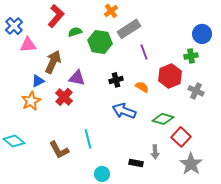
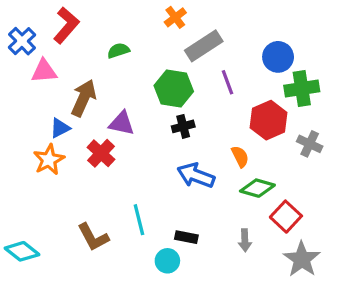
red L-shape: (56, 16) -> (66, 25), moved
blue circle: (202, 34) -> (278, 57), moved
green hexagon: (100, 42) -> (174, 89), moved
green cross: (191, 56) -> (302, 89), size x1.5
orange semicircle: (142, 87) -> (240, 156), moved, turned 32
cyan diamond: (14, 141) -> (22, 251), moved
black rectangle: (136, 163) -> (186, 237), moved
cyan circle: (102, 174) -> (167, 261), moved

